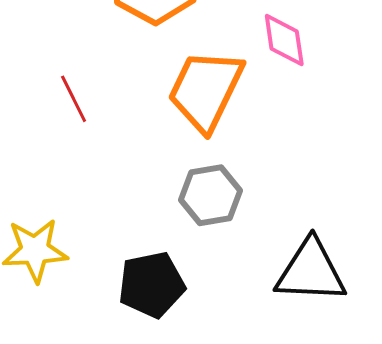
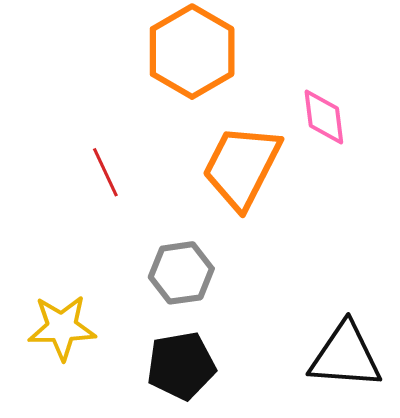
gray hexagon: (211, 195) -> (181, 273), moved

